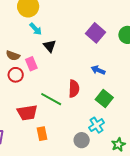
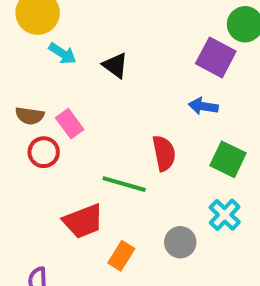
purple square: (96, 33) -> (216, 57), moved
black triangle: (50, 46) -> (115, 65), moved
orange rectangle: (42, 134) -> (121, 256), turned 56
gray circle: (82, 140) -> (180, 242), moved

